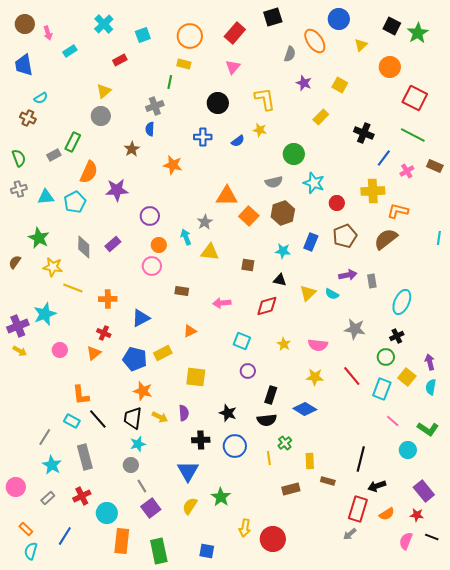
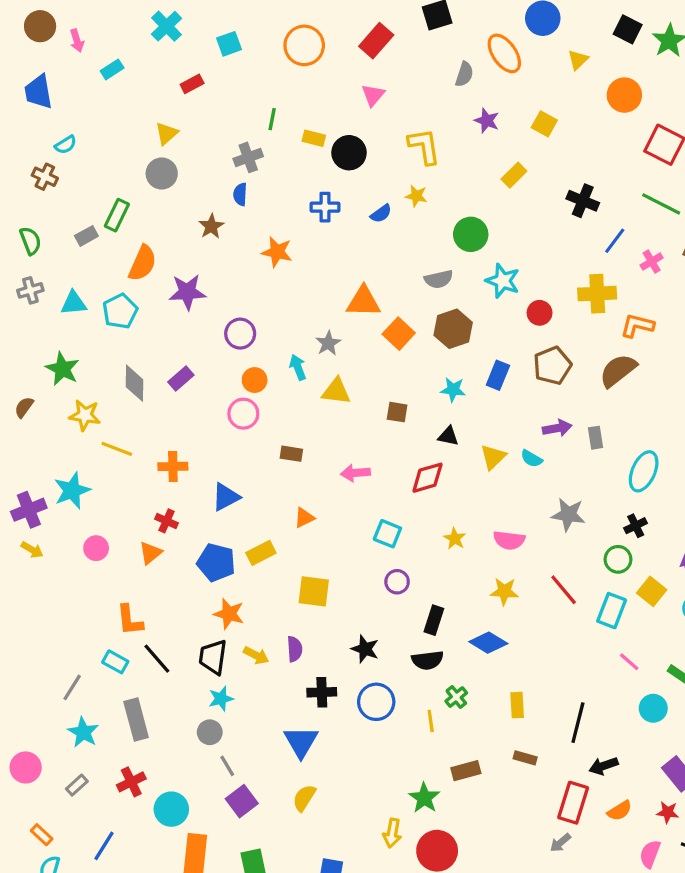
yellow rectangle: (184, 64) -> (314, 138), moved
yellow rectangle: (310, 461) -> (517, 705), moved
green star: (221, 497) -> (424, 798), moved

